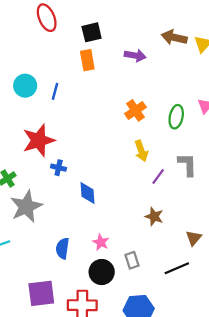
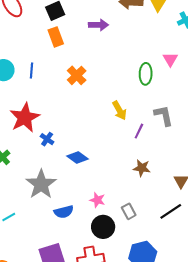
orange cross: (135, 110) -> (77, 75), moved
blue cross: (59, 168) -> (47, 139), turned 32
blue diamond: (88, 193) -> (77, 157), turned -40
gray star: (26, 207) -> (41, 184), moved
blue semicircle: (63, 248) -> (64, 212), turned -102

